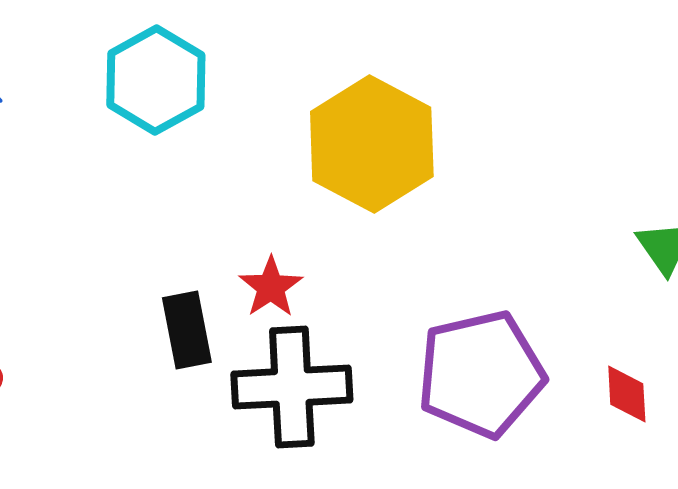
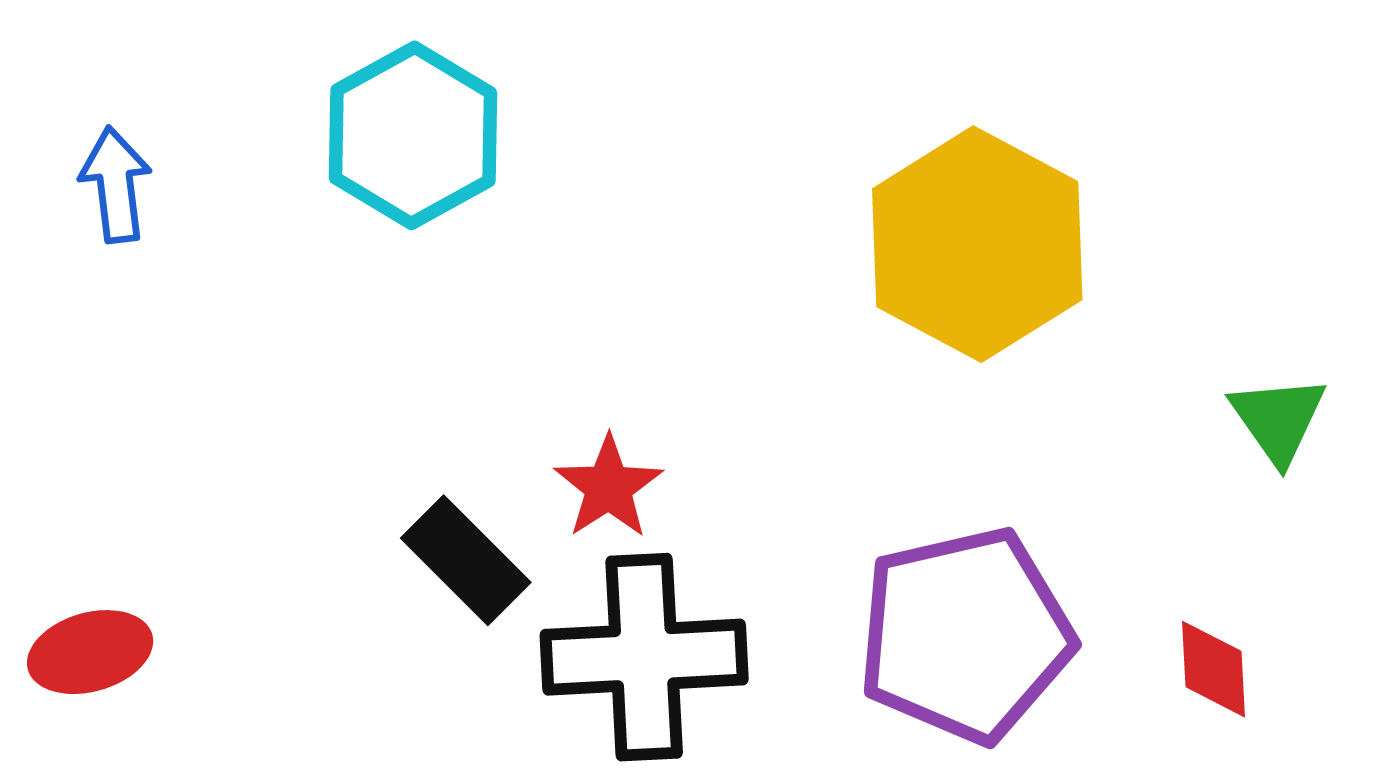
yellow hexagon: (372, 144) -> (977, 244), moved
black rectangle: (187, 330) -> (466, 560), turned -34

